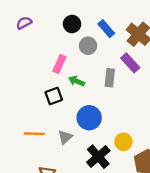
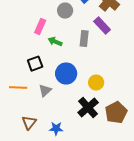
black square: (54, 96) -> (35, 64), moved
yellow circle: (123, 142) -> (96, 83), moved
black cross: (98, 157) -> (88, 108), moved

